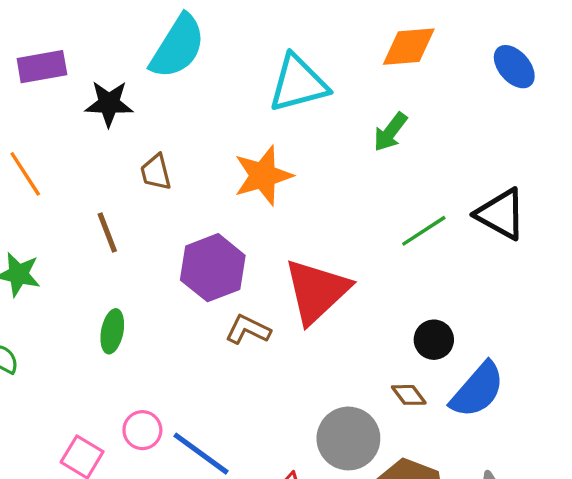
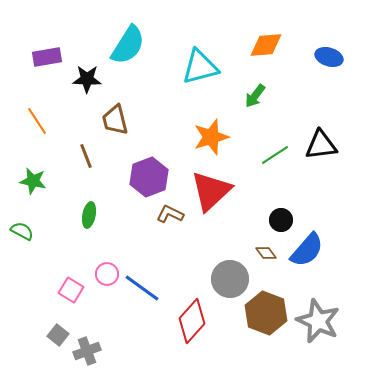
blue ellipse: (514, 67) -> (329, 57), turned -32
brown trapezoid: (156, 172) -> (115, 120), size x1.4
orange star: (263, 176) -> (211, 137), moved
black triangle: (501, 214) -> (321, 145), turned -36

